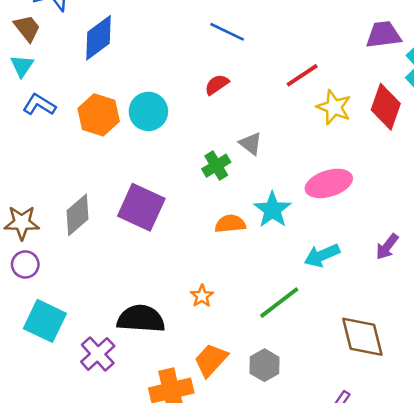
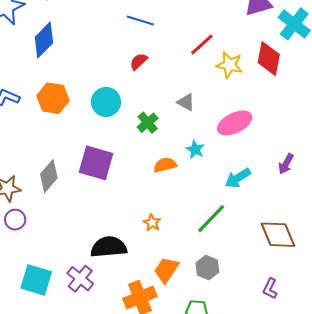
cyan circle: (148, 111) -> (106, 102), moved
gray triangle: (251, 144) -> (186, 102), moved
cyan star: (272, 210) -> (195, 149), size x0.7
cyan square: (45, 321) -> (36, 280), moved

